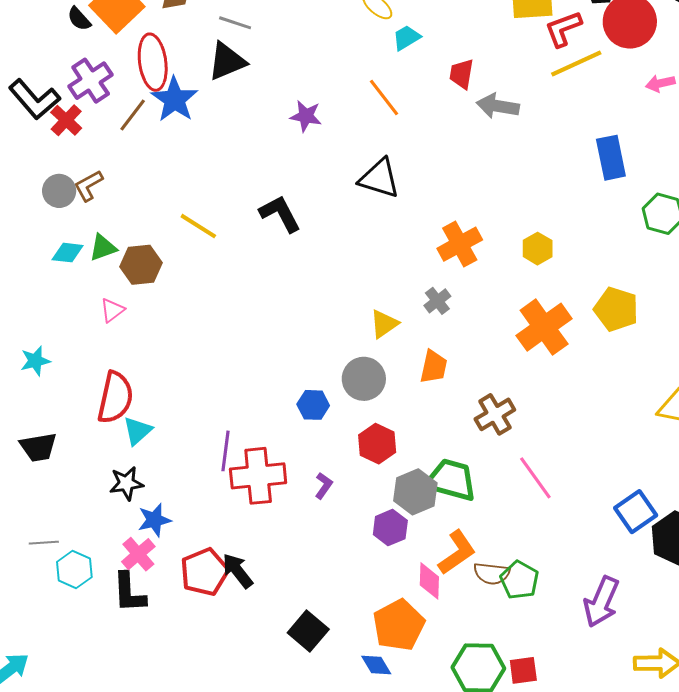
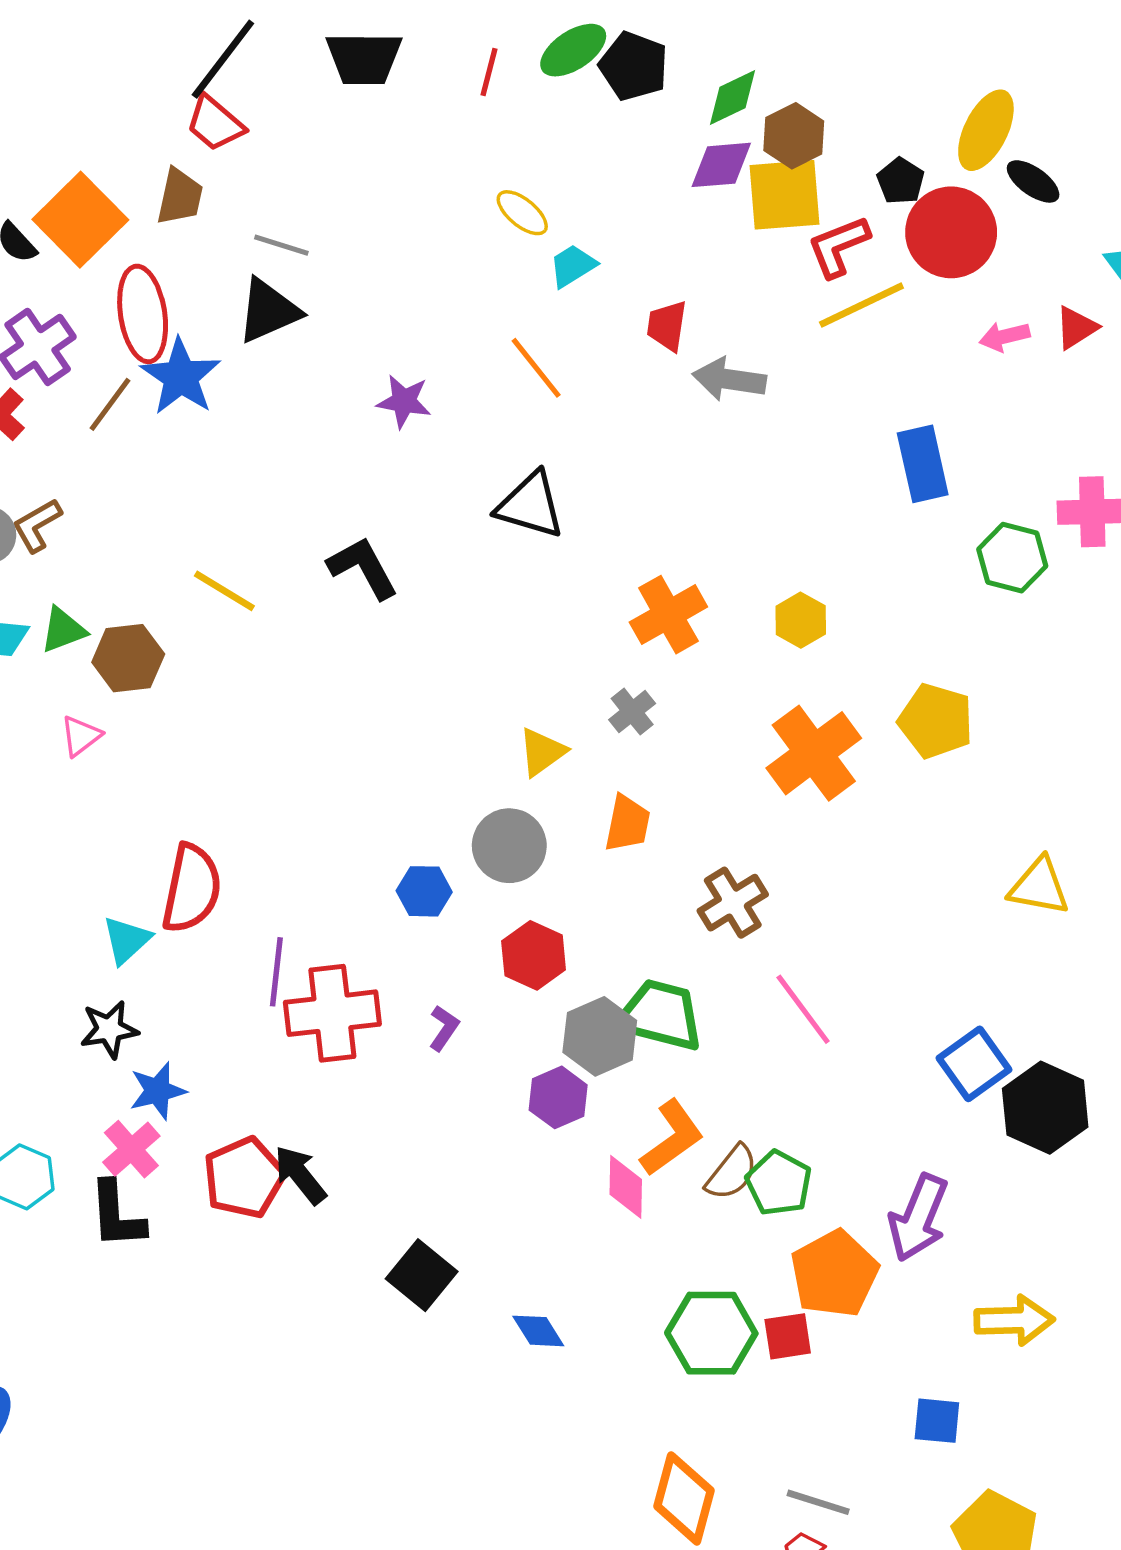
red semicircle: (115, 398) -> (192, 888), moved
brown semicircle: (492, 573) -> (732, 1173), turned -57
orange pentagon: (399, 625) -> (834, 1274), moved

